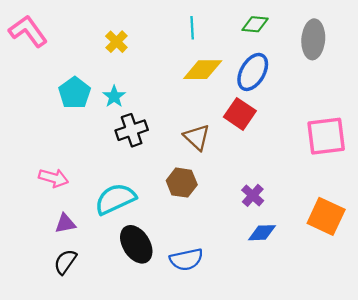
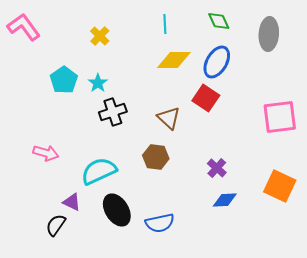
green diamond: (255, 24) -> (219, 21), turned 60
purple triangle: (65, 223) -> (72, 202), moved, turned 36

